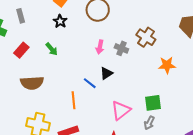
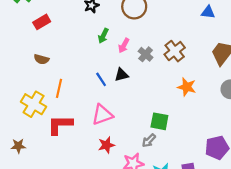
green arrow: (52, 49) -> (103, 36), moved, turned 48
brown semicircle: (32, 83) -> (41, 59), size x0.6
orange line: (73, 100) -> (59, 88), moved
pink triangle: (121, 110) -> (102, 115), moved

